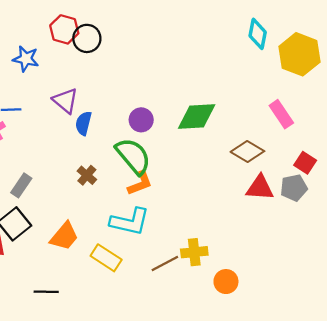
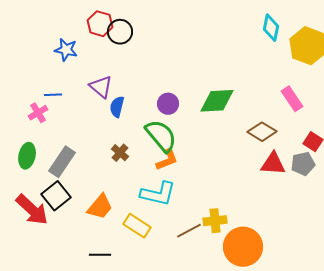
gray rectangle: (21, 185) -> (62, 162), size x1.4
orange circle: (226, 282) -> (243, 247), size x1.8
black line: (46, 292) -> (100, 255), moved

